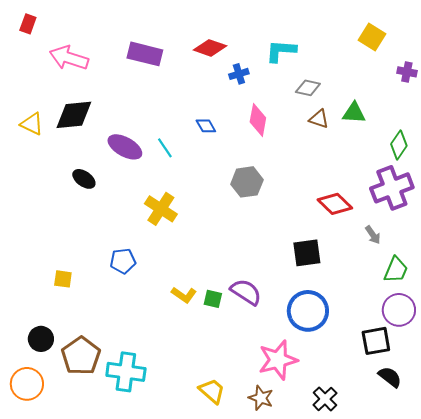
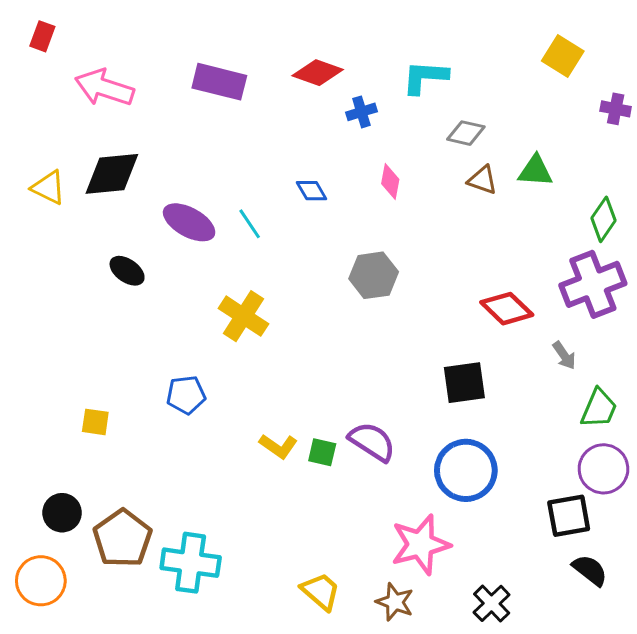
pink diamond: (258, 120) -> (390, 181), size x0.7

